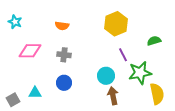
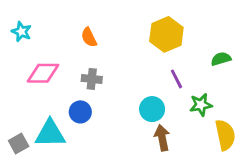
orange semicircle: (62, 26) -> (89, 37), turned 56
green star: (140, 73) -> (201, 105), size x0.7
blue circle: (64, 83) -> (80, 112), moved
cyan triangle: (35, 93) -> (50, 133), size x1.6

